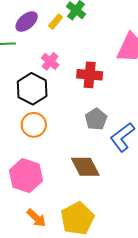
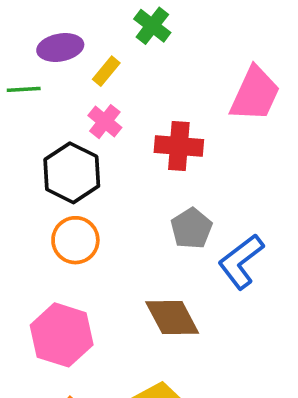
purple ellipse: (27, 21) -> (60, 47), turned 30
yellow rectangle: (56, 22) -> (106, 71), moved

